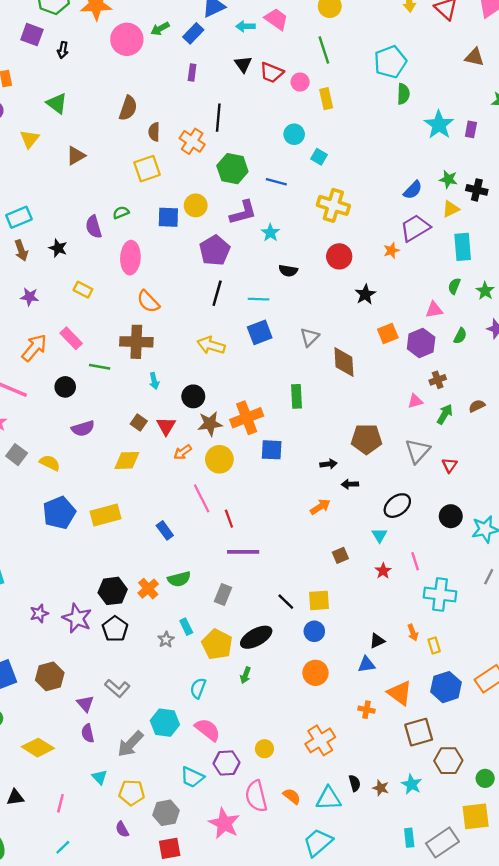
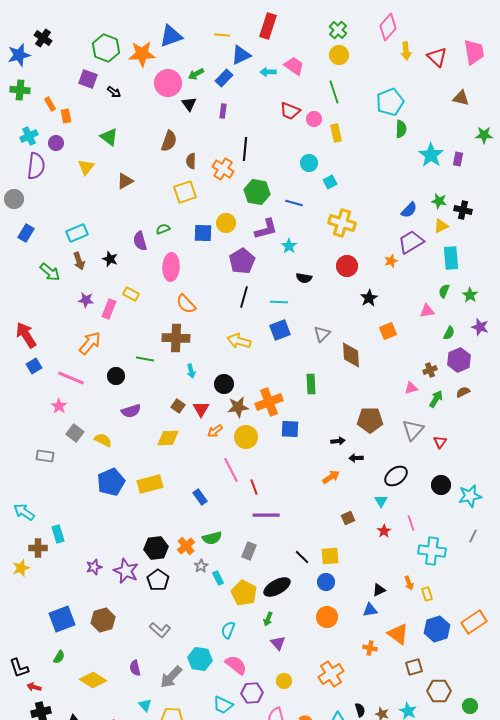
black arrow: (63, 50) -> (114, 92), turned -64
black triangle: (243, 64) -> (189, 104), moved
cyan square: (319, 157) -> (330, 182), turned 32
pink rectangle: (71, 338) -> (109, 309), moved, turned 66
purple hexagon: (421, 343) -> (459, 360), moved
gray star: (166, 640) -> (201, 566), moved
purple triangle: (85, 704) -> (278, 643), moved
brown square: (419, 732) -> (414, 667), size x0.7

